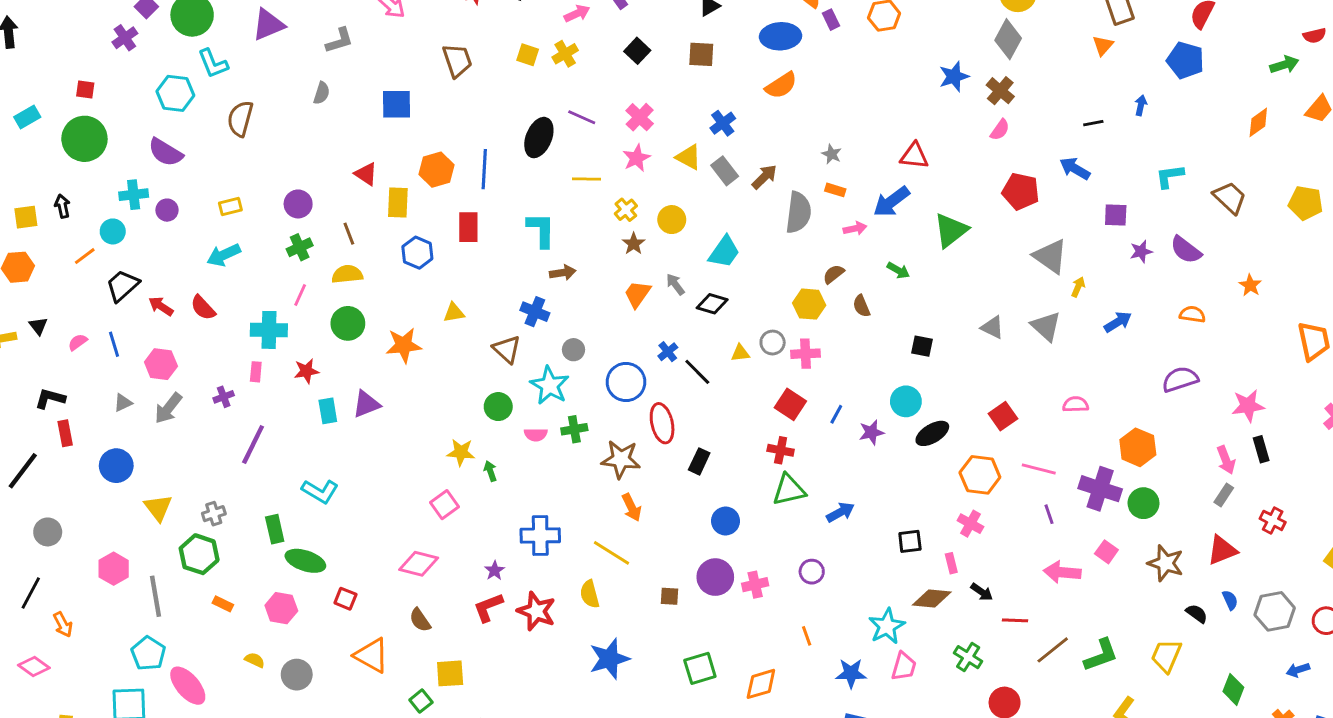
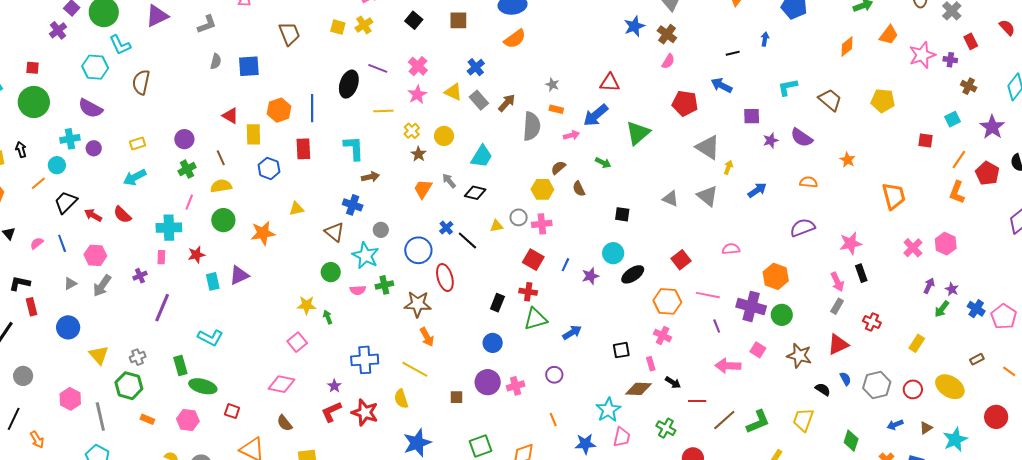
gray semicircle: (322, 93) -> (216, 61), moved
black rectangle: (699, 461) -> (497, 303), moved

